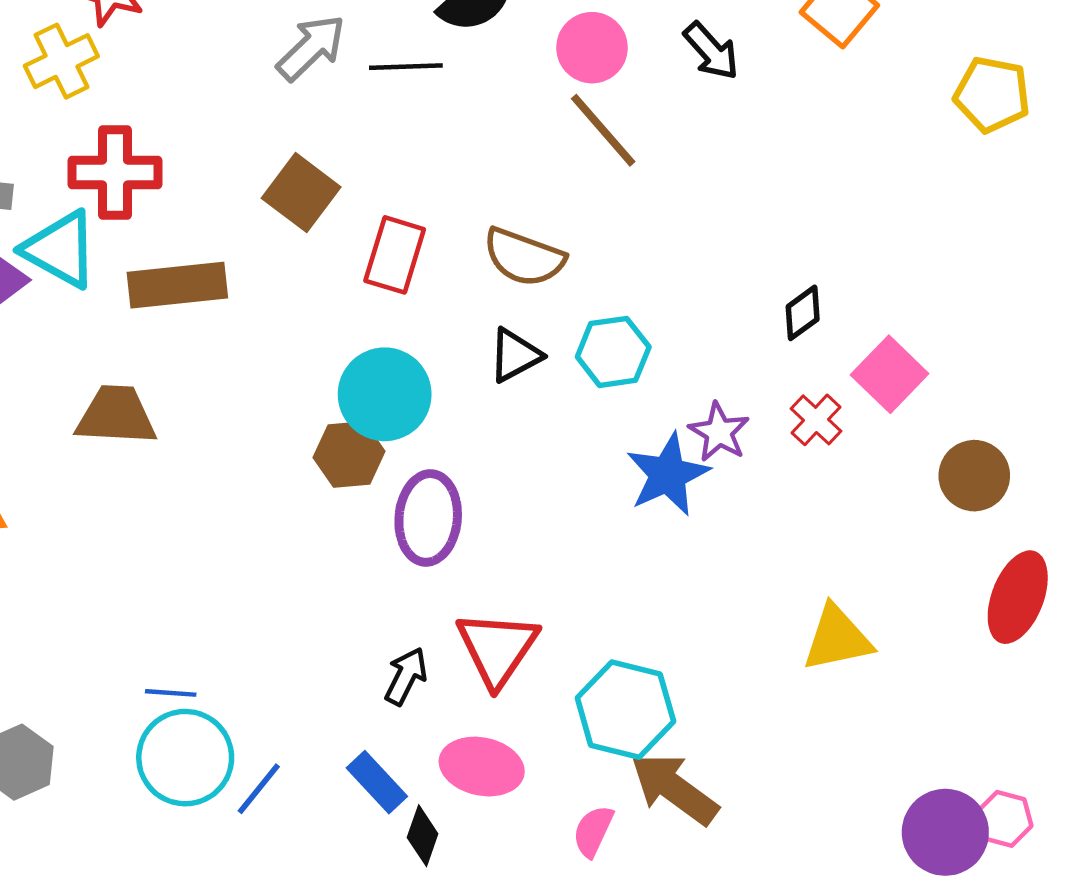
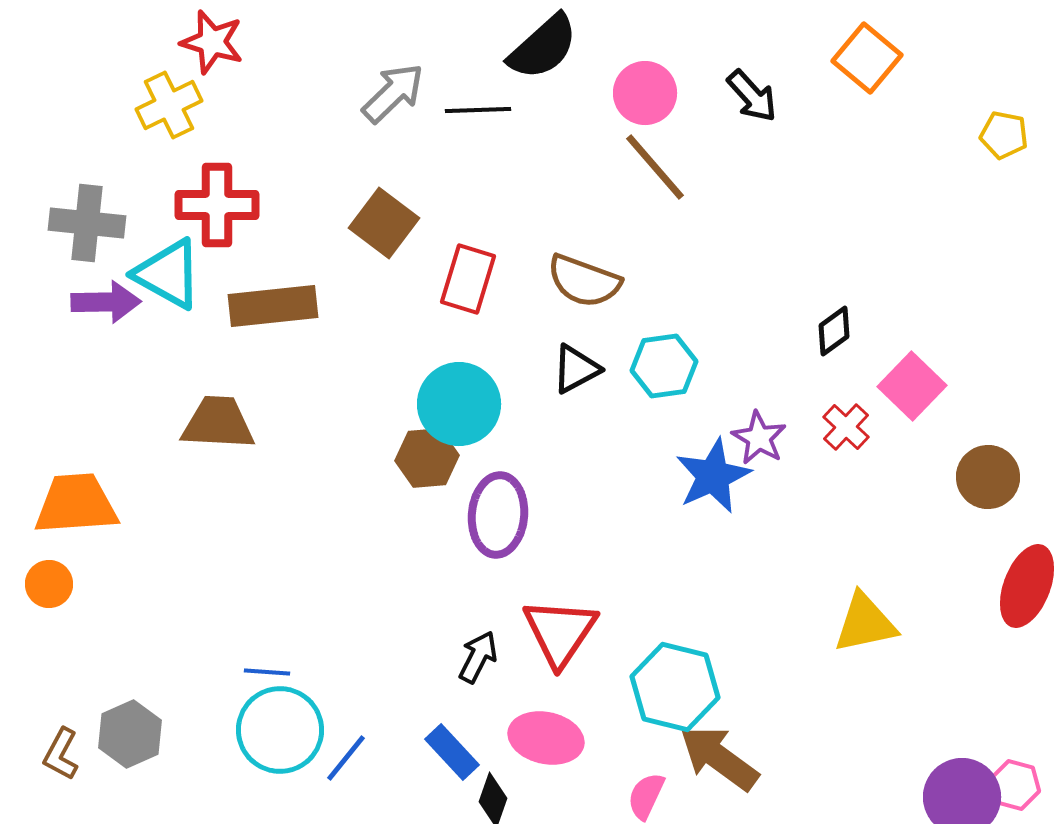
yellow pentagon: (992, 94) -> (1004, 135), size x0.7

